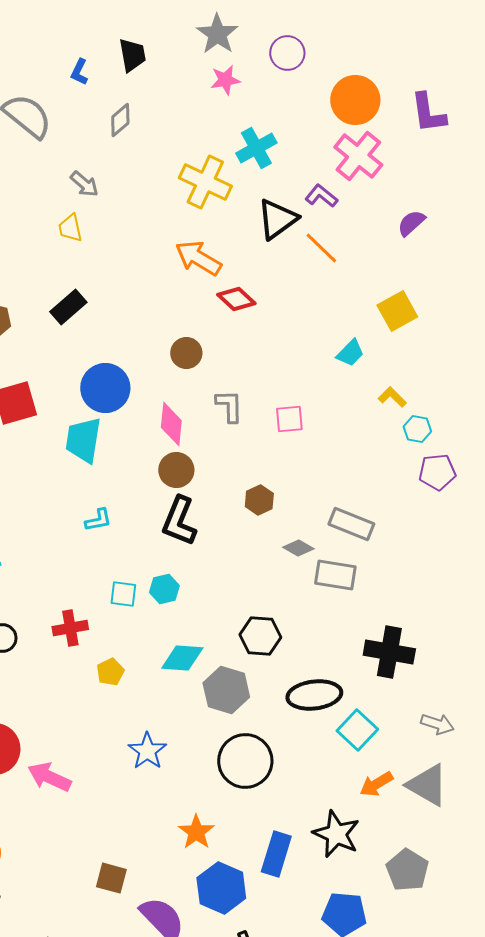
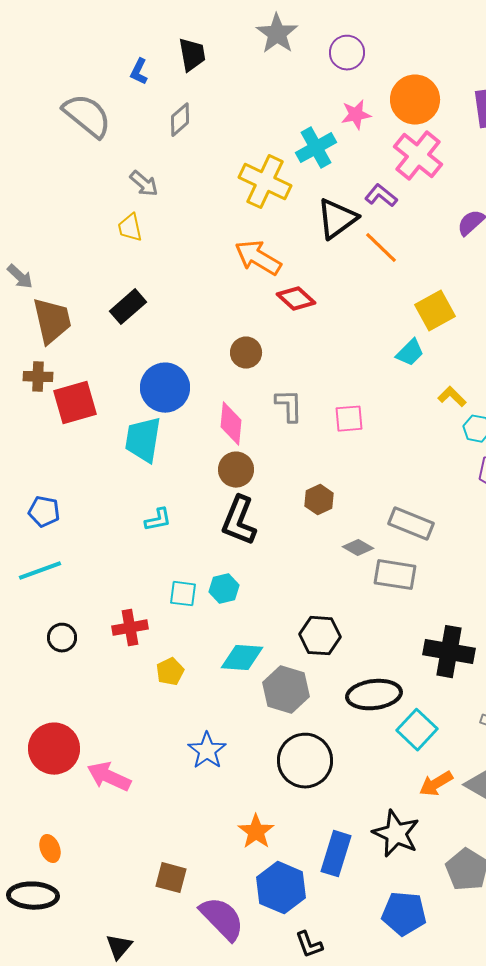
pink star: (225, 80) -> (356, 115), moved
yellow square: (397, 311) -> (435, 311), moved

